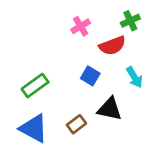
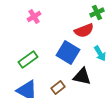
pink cross: (81, 26) -> (34, 16), moved
blue square: (90, 76) -> (68, 52), size x1.6

